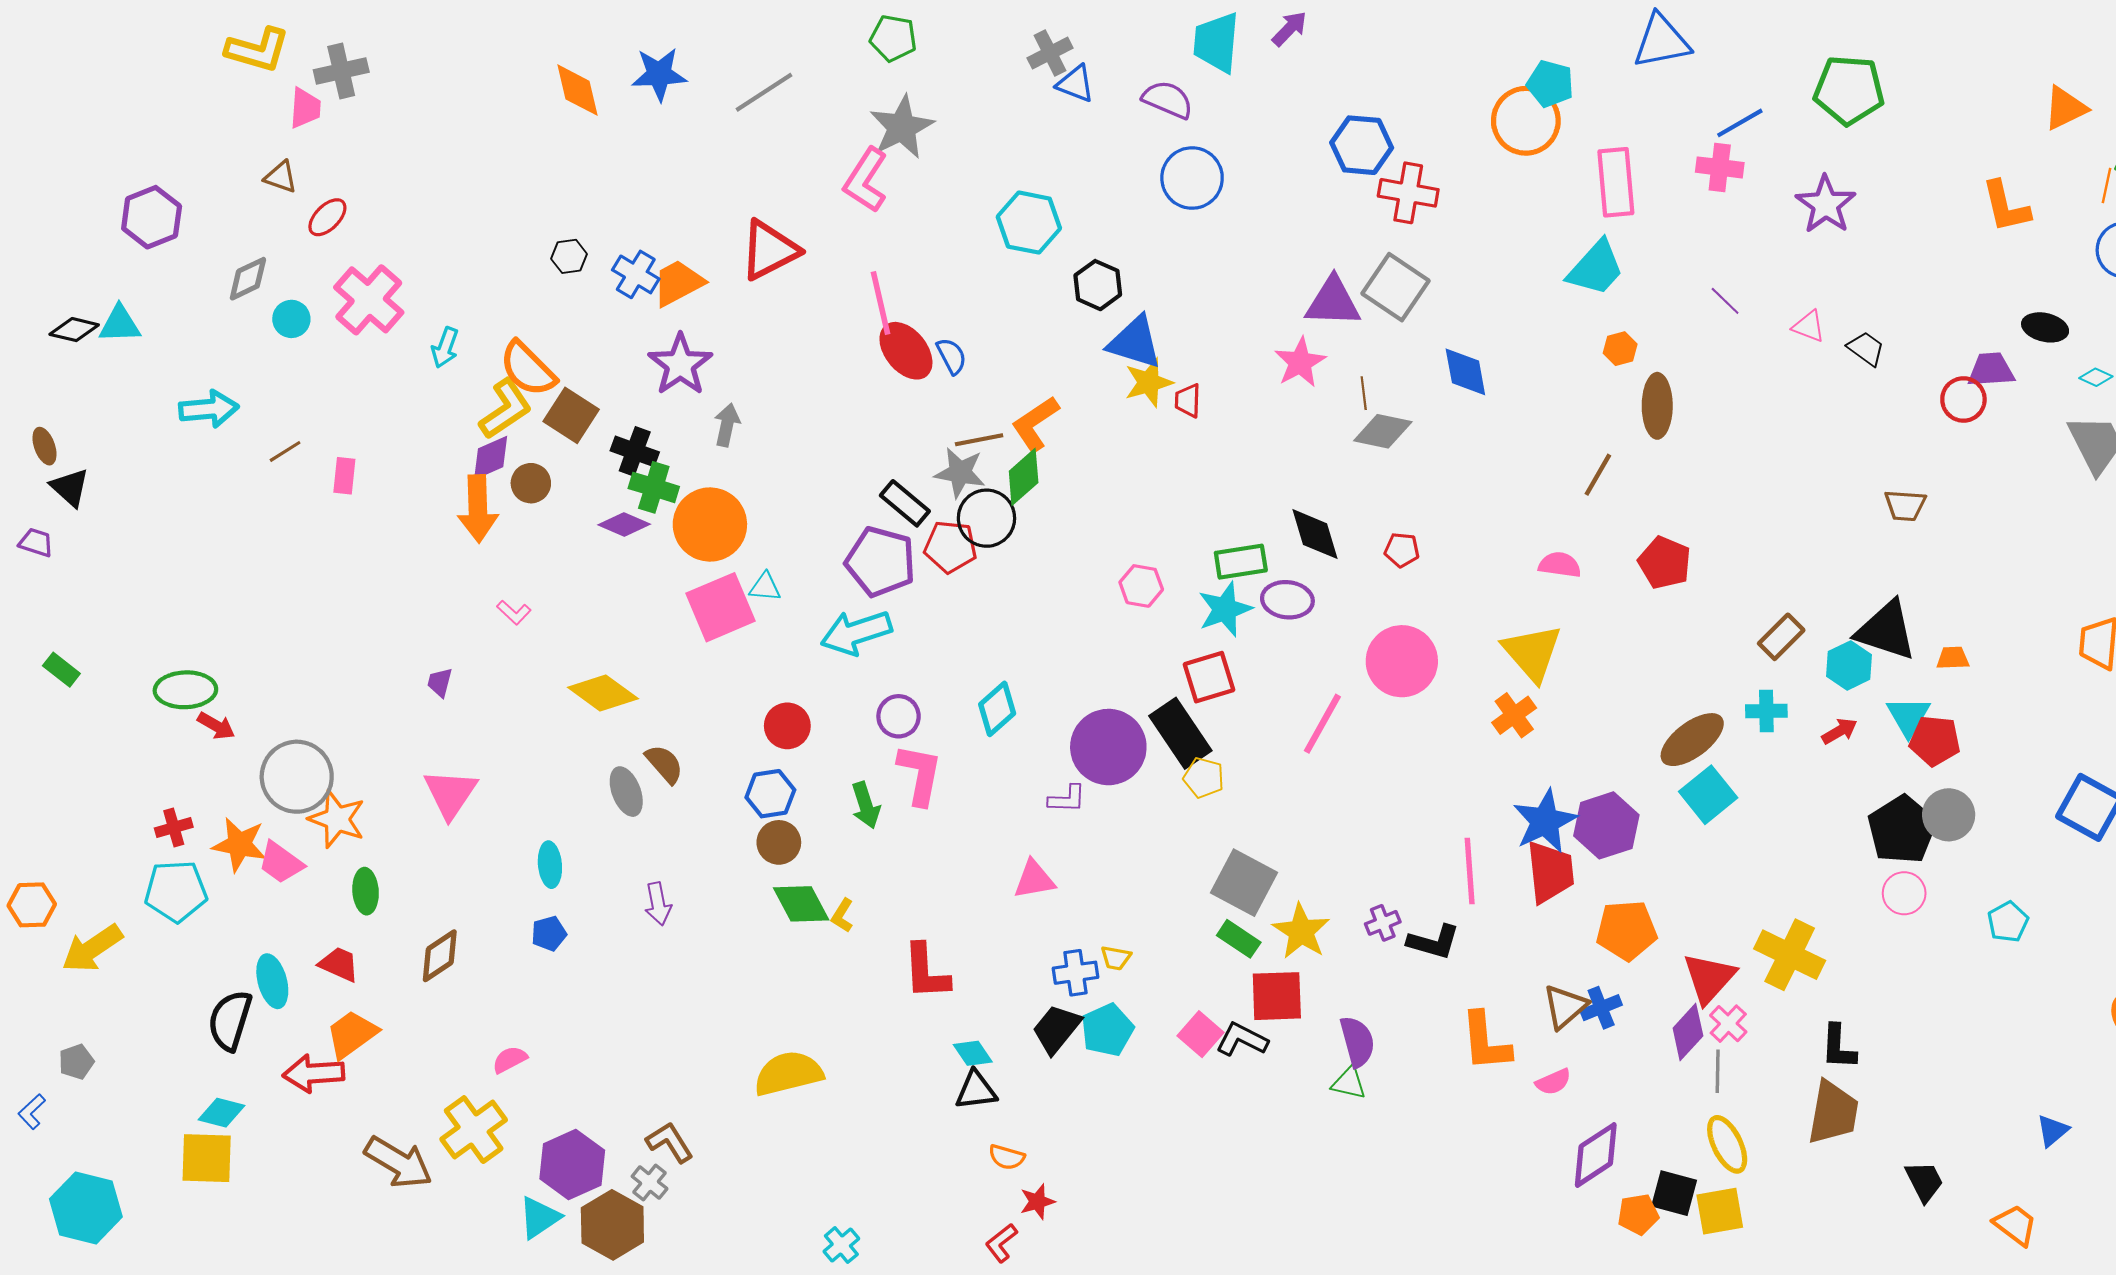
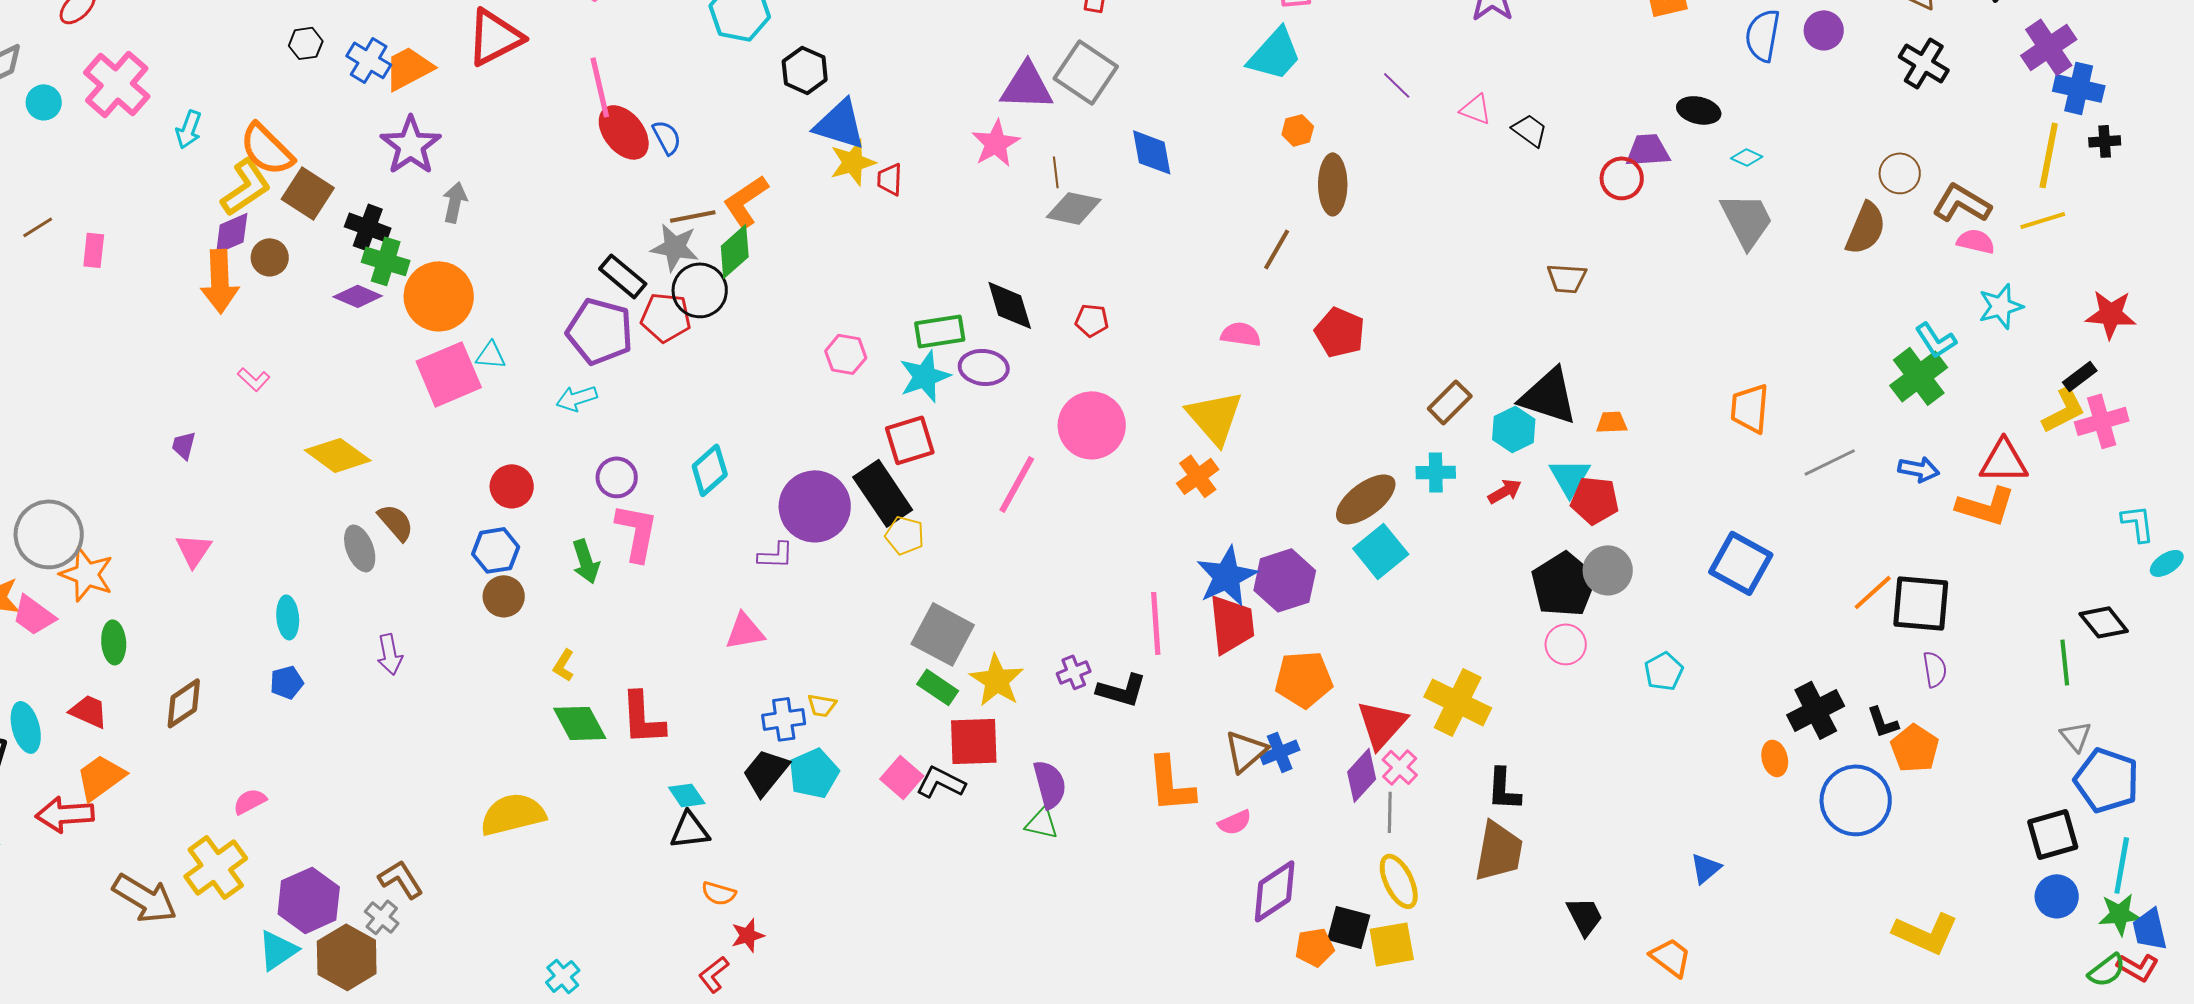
cyan arrow: (856, 633) -> (577, 398), size x0.6
pink triangle: (450, 794) -> (194, 550), size x0.7
green diamond: (801, 904) -> (580, 723), moved

